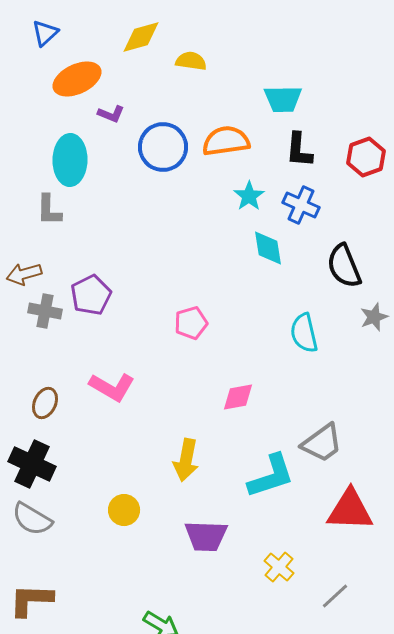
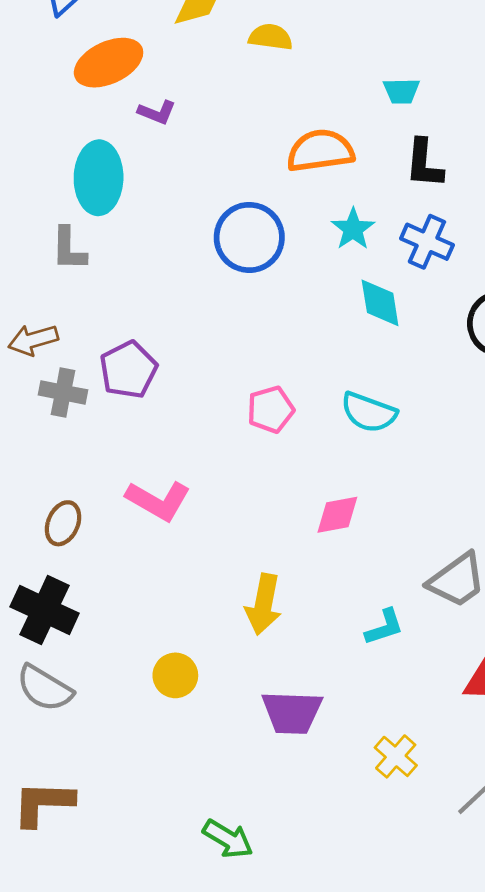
cyan trapezoid: (283, 99) -> (401, 91), size x0.7
blue circle: (163, 147) -> (249, 237), moved
cyan semicircle: (304, 333) -> (369, 412), moved, turned -57
cyan L-shape: (271, 476) -> (384, 627), size x0.6

